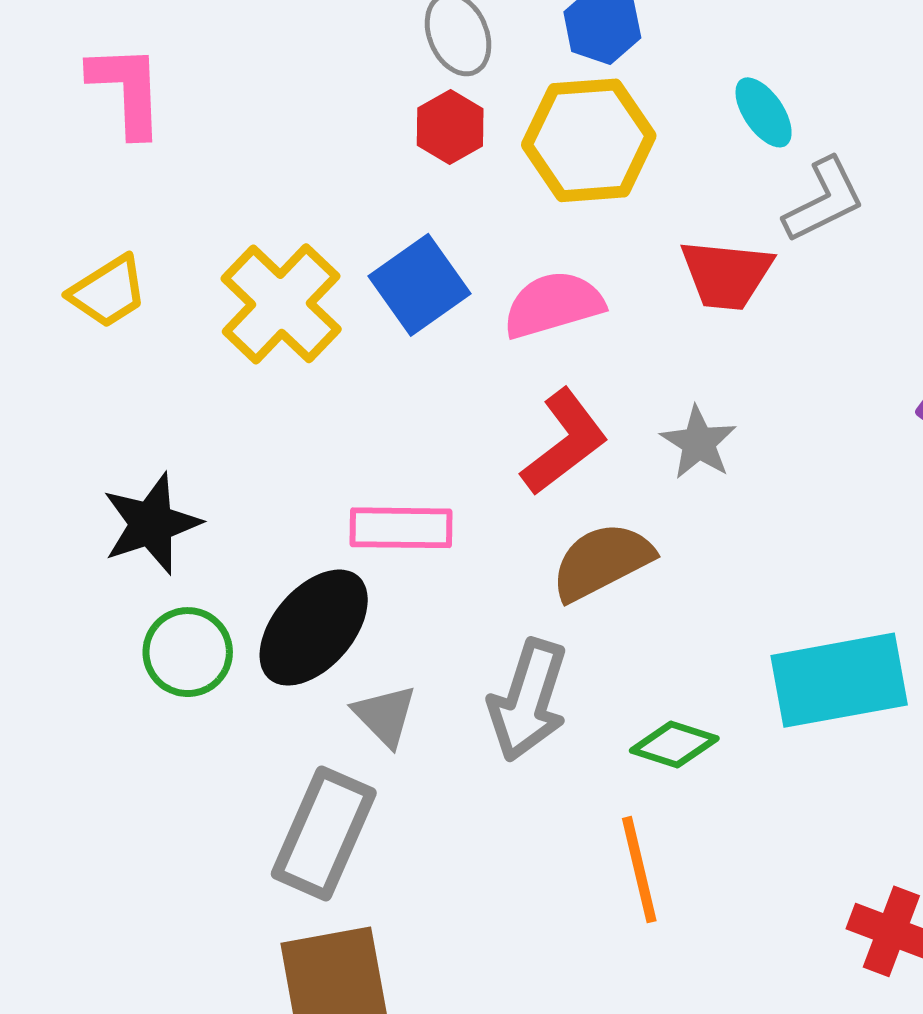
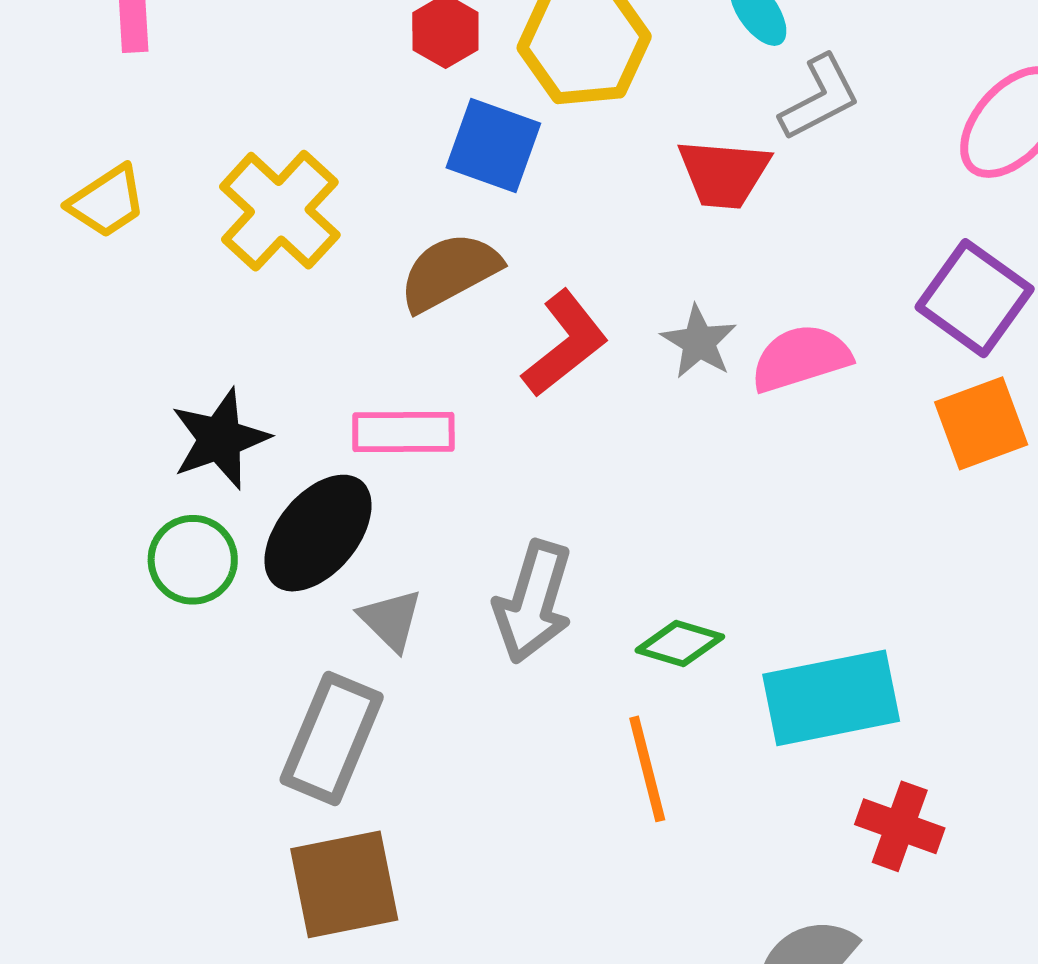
blue square: (419, 285) -> (493, 146), moved, turned -34
pink semicircle: (553, 305) -> (801, 358), moved
black star: (151, 524) -> (220, 439), moved
brown semicircle: (602, 561) -> (450, 272), moved
cyan rectangle: (839, 680) -> (831, 698), moved

